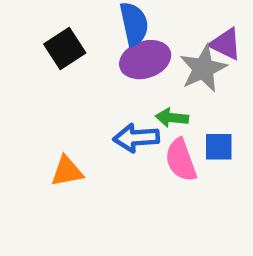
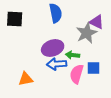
black square: (65, 48) -> (15, 19), moved, turned 36
purple ellipse: (145, 60) -> (53, 48), moved
pink semicircle: (181, 160) -> (77, 74), turned 36

